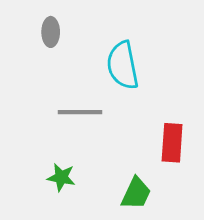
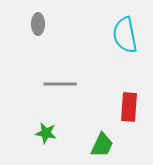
cyan semicircle: (123, 65) -> (125, 35), moved

